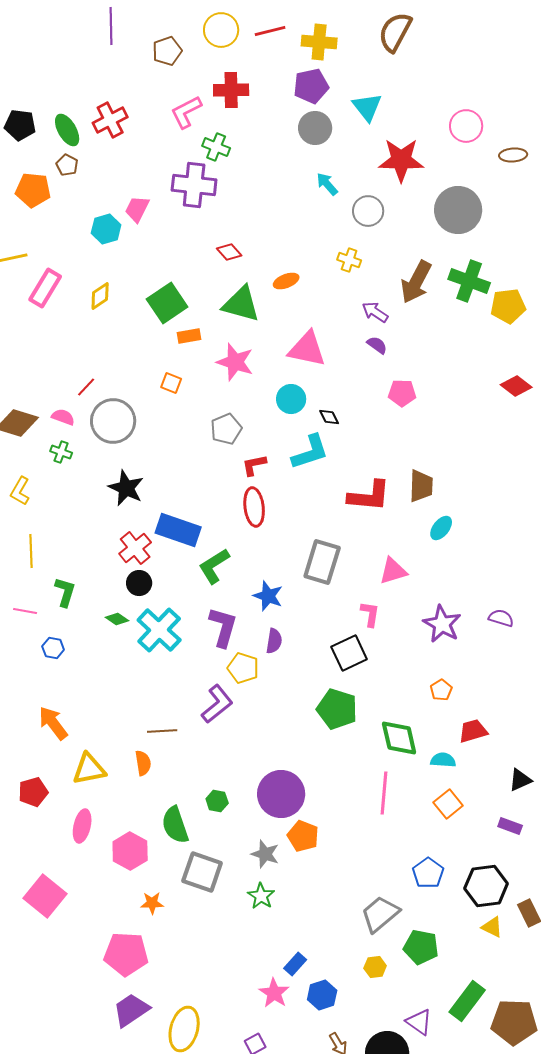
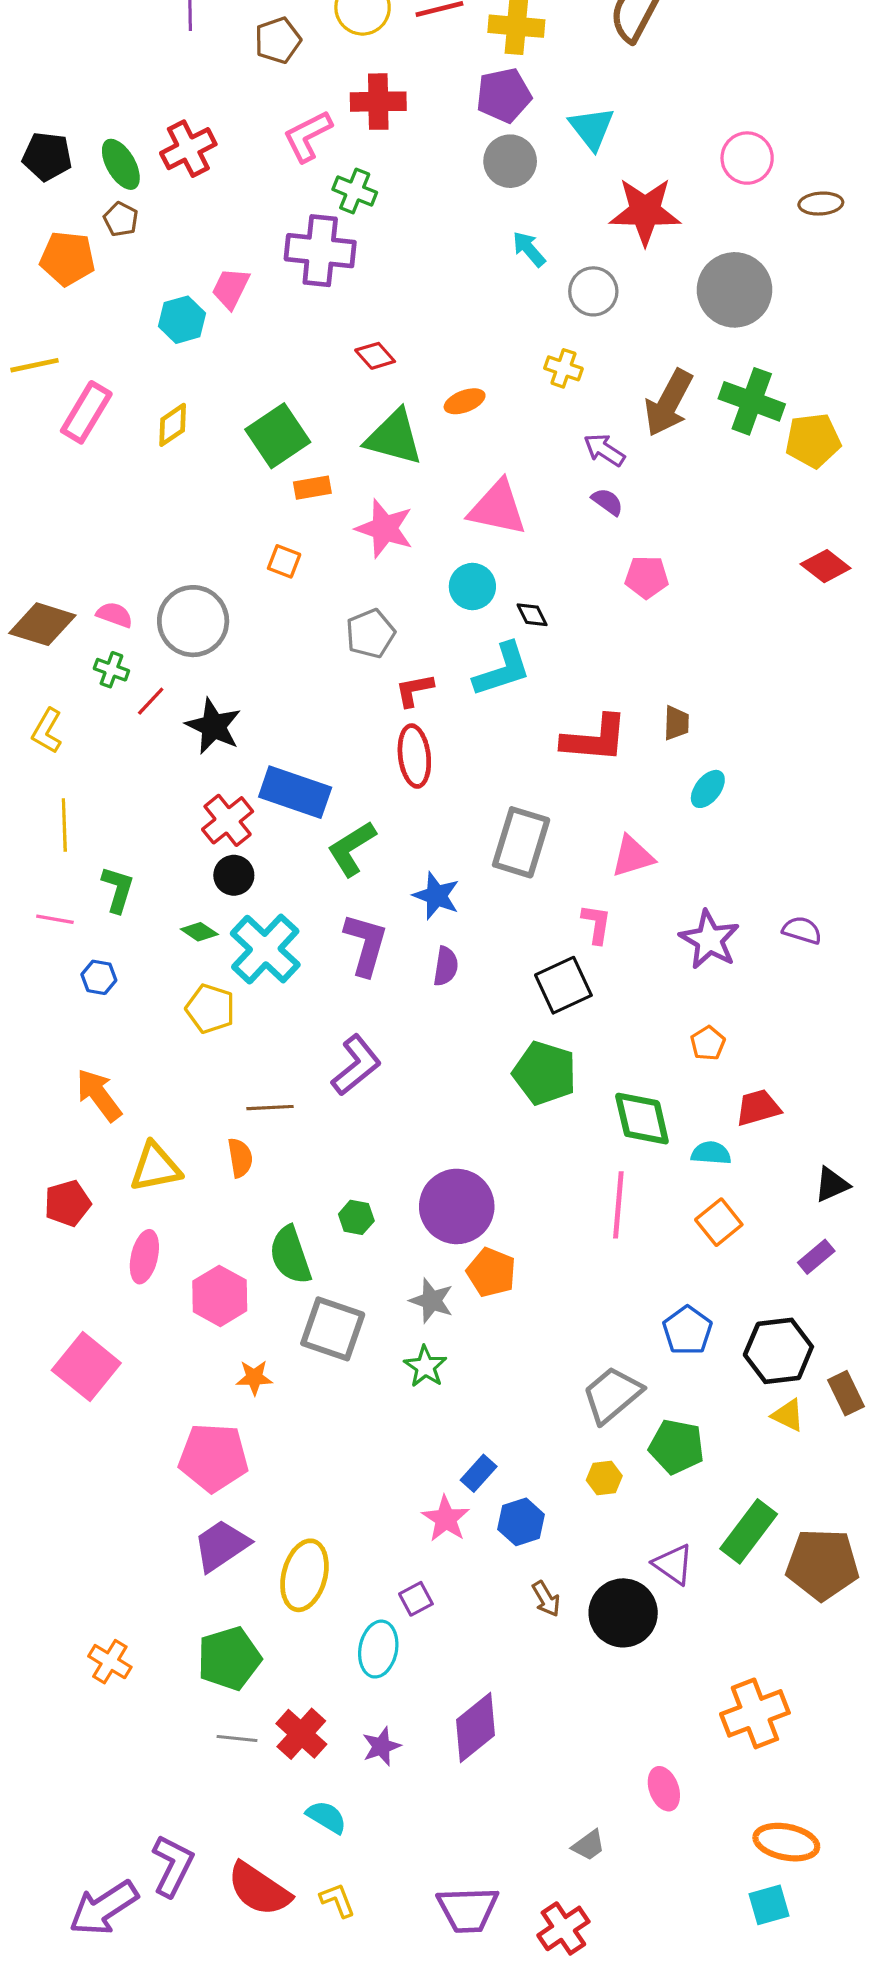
red line: (86, 387) -> (151, 701), moved
brown trapezoid: (421, 486) -> (676, 723), size x0.7
yellow pentagon: (243, 668) -> (210, 1009), moved
purple rectangle: (510, 826) -> (816, 1257), turned -60

